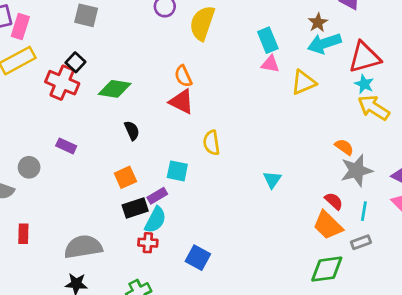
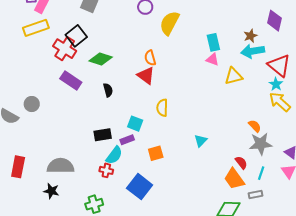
red triangle: (364, 57) -> (279, 65), turned 45
black square: (75, 62) -> (76, 36), size x1.5
purple rectangle: (66, 146) -> (71, 81), moved, size x1.5
orange square: (125, 177) -> (156, 153), moved
purple rectangle: (157, 196) -> (127, 140), moved
black rectangle: (135, 208) -> (103, 135), moved
red rectangle: (23, 234) -> (18, 167), moved, size x1.5
blue square: (198, 258) -> (140, 187), size x1.4

